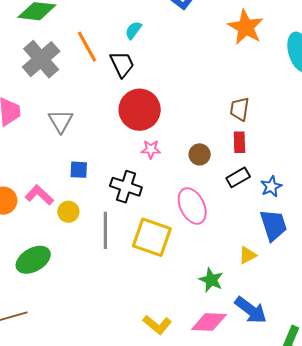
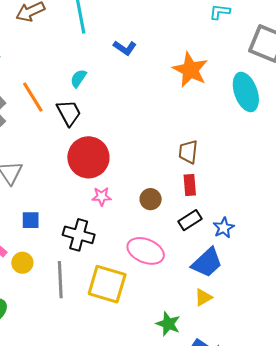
pink ellipse: (192, 206) -> (146, 251), turned -39
blue trapezoid: (273, 225) -> (207, 263), moved, turned 68

